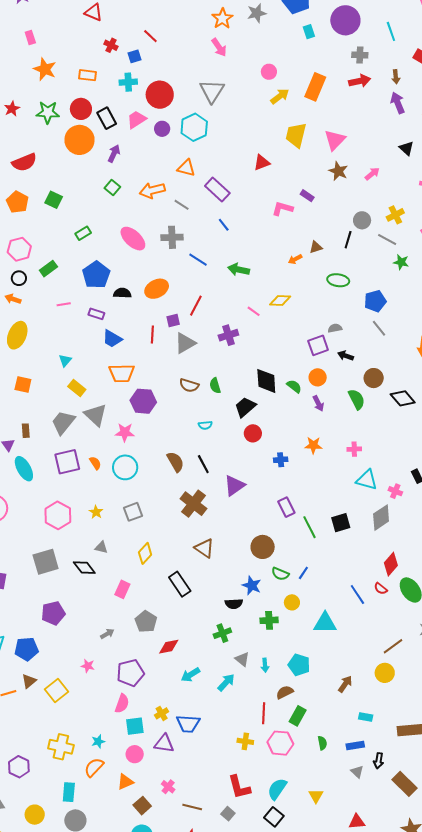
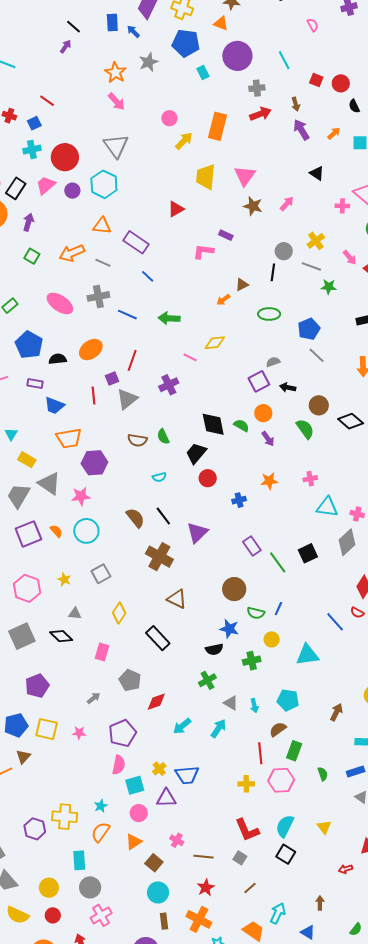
black rectangle: (107, 118) -> (16, 188), turned 70
yellow square: (57, 690) -> (47, 729), moved, turned -30
purple hexagon: (19, 767) -> (35, 829), moved

